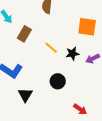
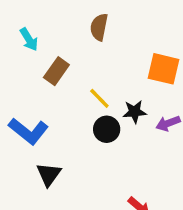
black circle: (58, 81) -> (107, 129), moved

